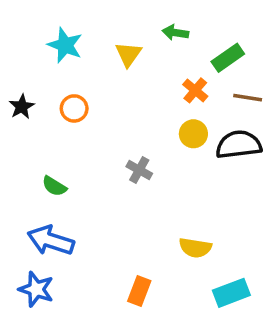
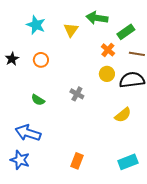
green arrow: (175, 33) -> (97, 18), size x1.5
green semicircle: (54, 186) -> (38, 100), moved
yellow semicircle: (195, 248) -> (123, 115), moved, turned -48

